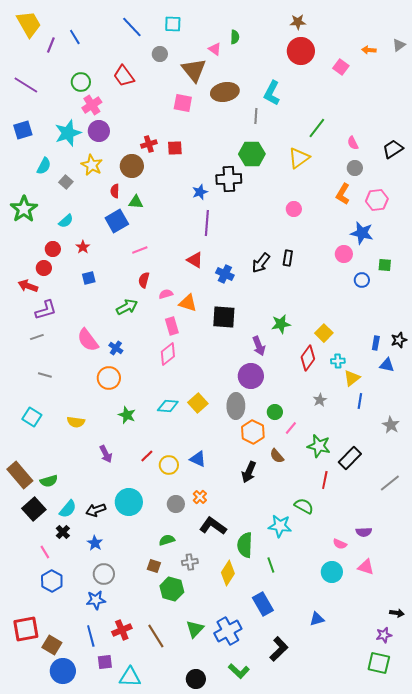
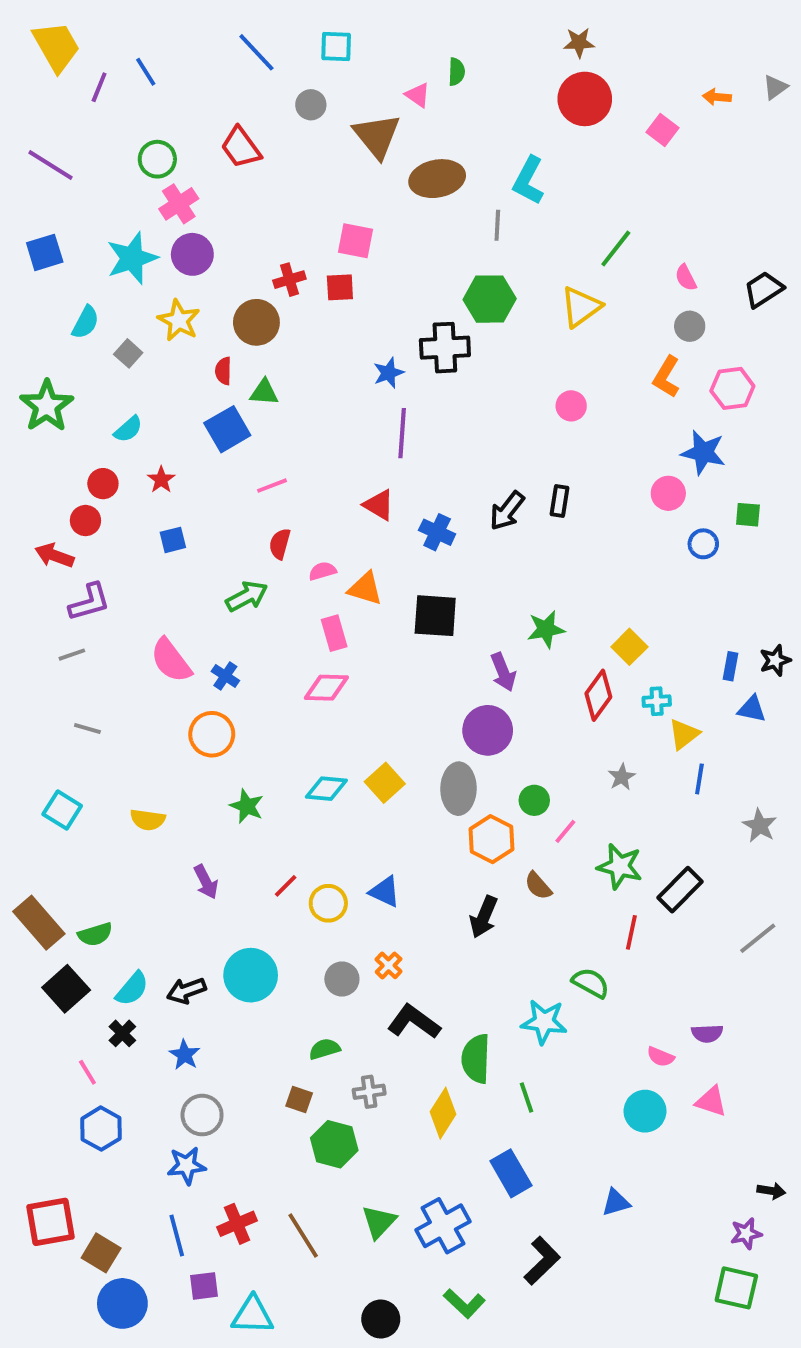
pink square: (183, 103) -> (356, 241), moved
pink diamond: (168, 354) -> (326, 688), turned 40

